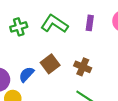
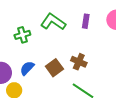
green cross: (19, 27) -> (22, 35), moved
brown square: (50, 64) -> (54, 68), moved

